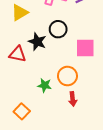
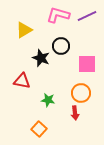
red triangle: (18, 54) -> (22, 81), moved
orange circle: (67, 76) -> (81, 93), moved
orange square: (22, 111) -> (39, 129), moved

